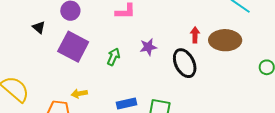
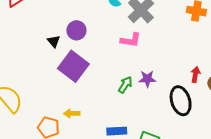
black triangle: (39, 27) -> (54, 41), moved
green arrow: (113, 57) -> (125, 85), moved

